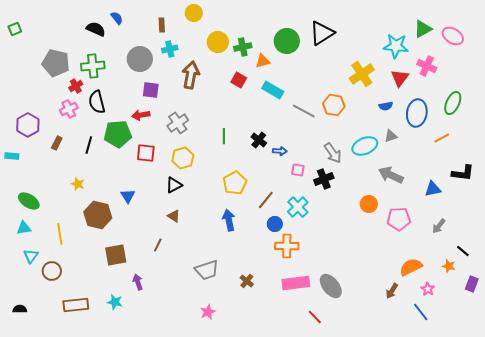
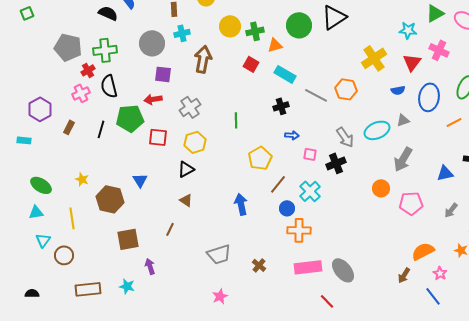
cyan star: (396, 46) -> (408, 30), size x0.7
black cross: (259, 140) -> (281, 106), moved, turned 35
gray arrow: (391, 175) -> (403, 159), turned -85
yellow pentagon: (235, 183) -> (260, 158), moved
yellow star: (78, 184) -> (82, 179), moved

